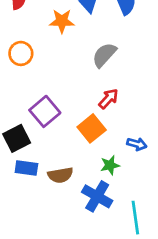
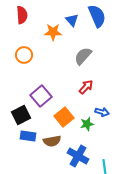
orange square: (92, 128) -> (64, 117), moved
blue arrow: (137, 144) -> (102, 112), moved
green star: (110, 165) -> (87, 124), moved

